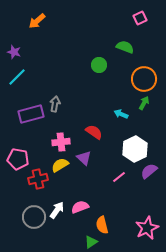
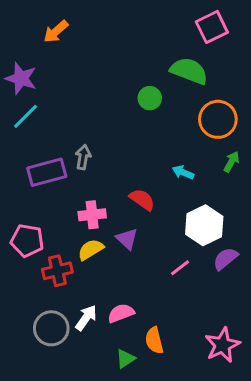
pink square: (140, 18) -> (212, 27), size x1.5
green semicircle: (125, 47) -> (189, 71), size x1.4
purple star: (14, 52) -> (21, 78), size x1.5
green arrow: (144, 103) -> (232, 162), moved
green triangle: (91, 242) -> (126, 359), moved

